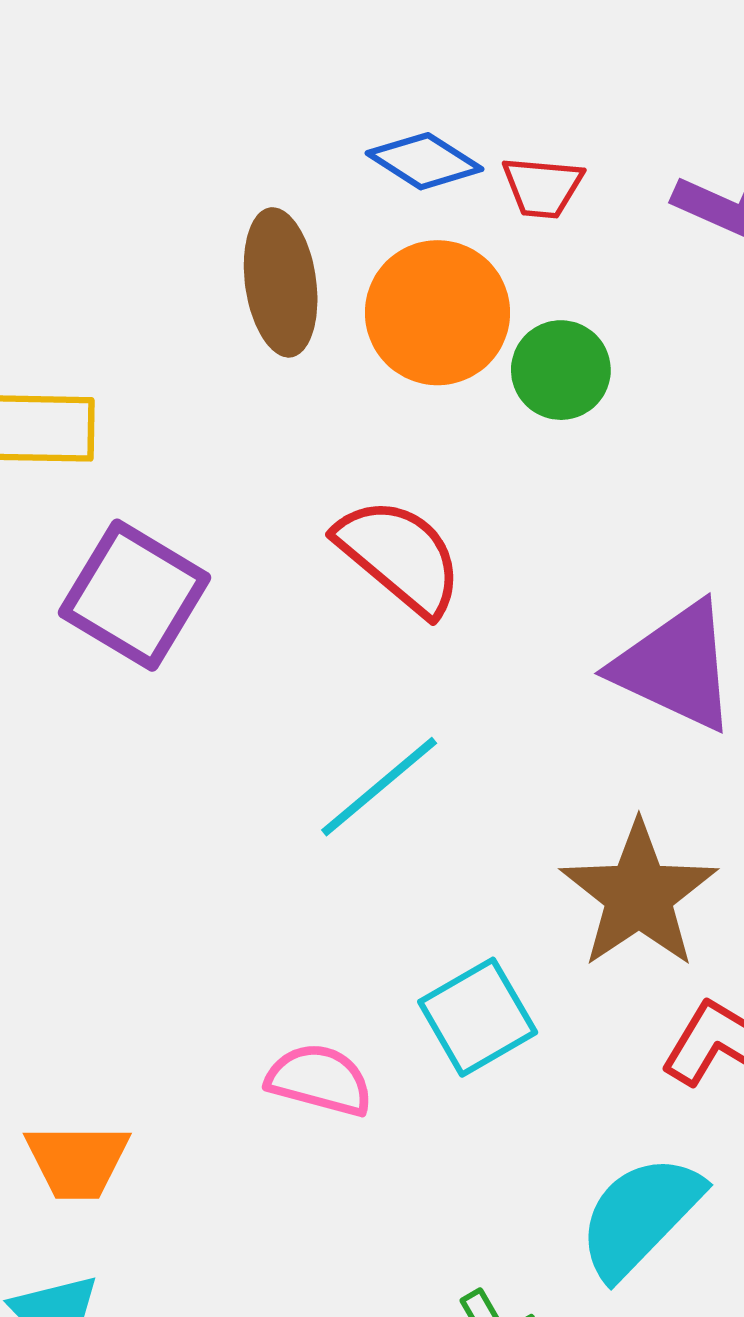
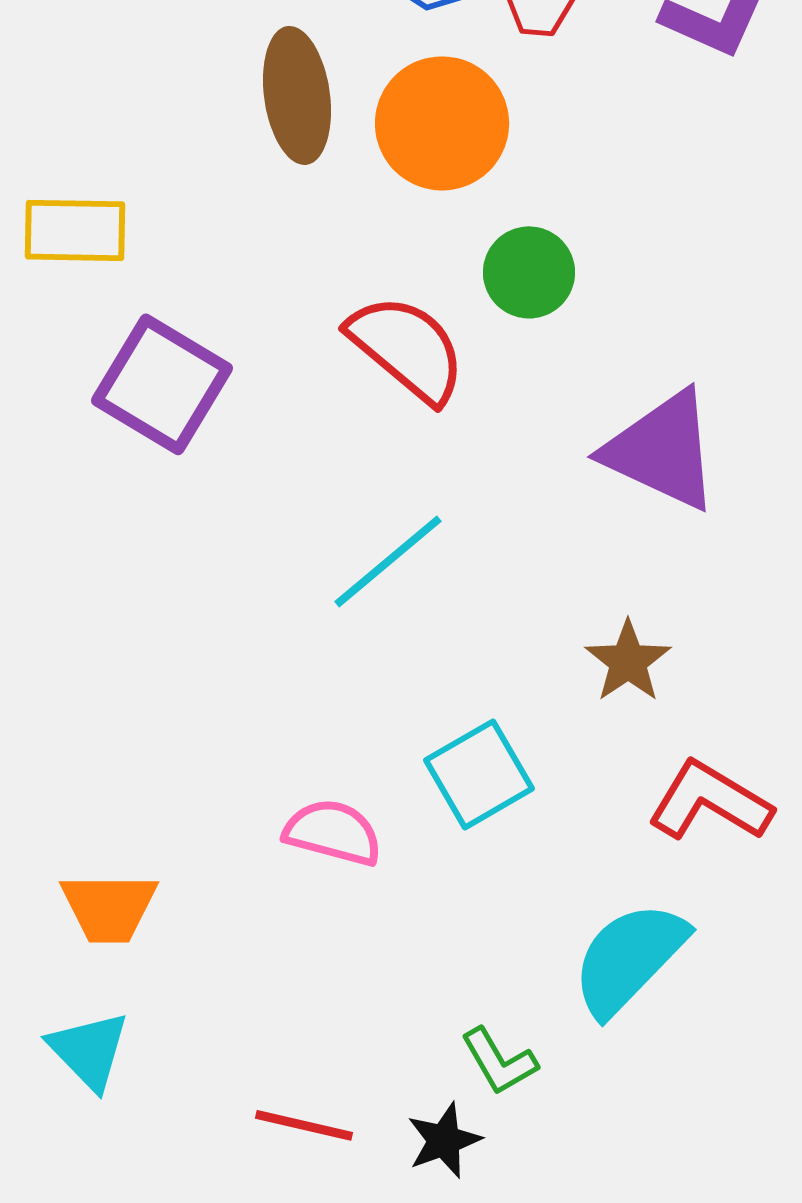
green circle: (561, 370) -> (529, 272), moved
brown star: (639, 895) -> (628, 661), size x0.6

